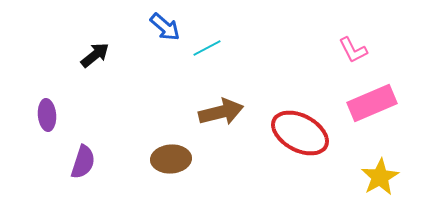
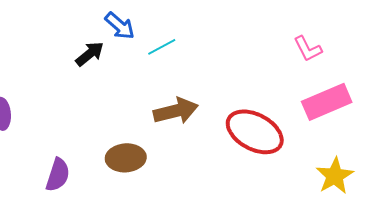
black arrow: (95, 55) -> (90, 54), moved
purple semicircle: (83, 162) -> (58, 175), moved

